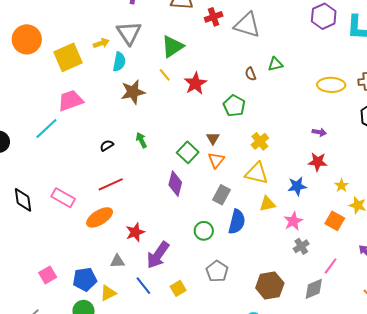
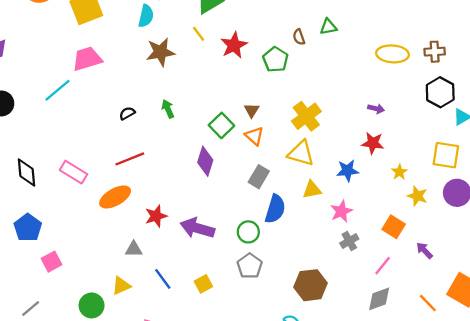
green pentagon: (234, 106) -> (275, 60), moved
yellow cross: (260, 141) -> (306, 116), size x1.4
orange triangle: (216, 160) -> (254, 136), turned -30
orange square: (335, 221) -> (394, 227), moved
green circle: (204, 231) -> (248, 232), moved
purple arrow: (158, 255) -> (197, 228), moved, turned 68
blue pentagon: (85, 279) -> (28, 228), moved, turned -30
gray diamond: (314, 289) -> (379, 299), moved

